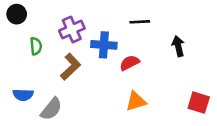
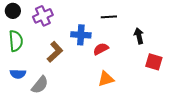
purple cross: (72, 29) -> (43, 16), moved
green semicircle: (36, 46) -> (16, 41), moved, size x1.5
red square: (199, 103) -> (154, 62), moved

